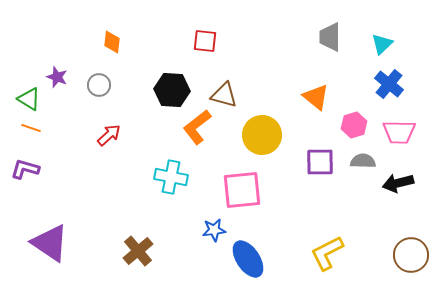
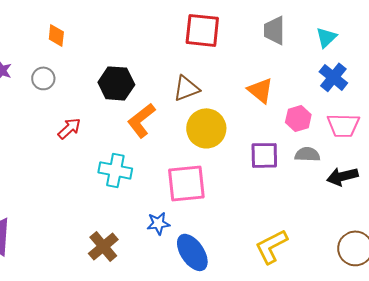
red square: (205, 41) -> (202, 30), moved, size x1.5
brown triangle: (224, 95) -> (186, 88), moved, turned -36
red arrow: (109, 135) -> (69, 128), moved
brown cross: (138, 251) -> (103, 246), moved

